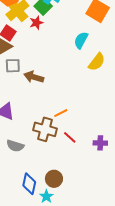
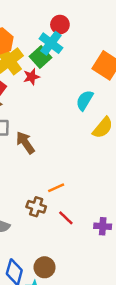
brown arrow: (34, 77) -> (25, 143), turned 36
brown cross: (45, 129) -> (36, 207), size x0.7

